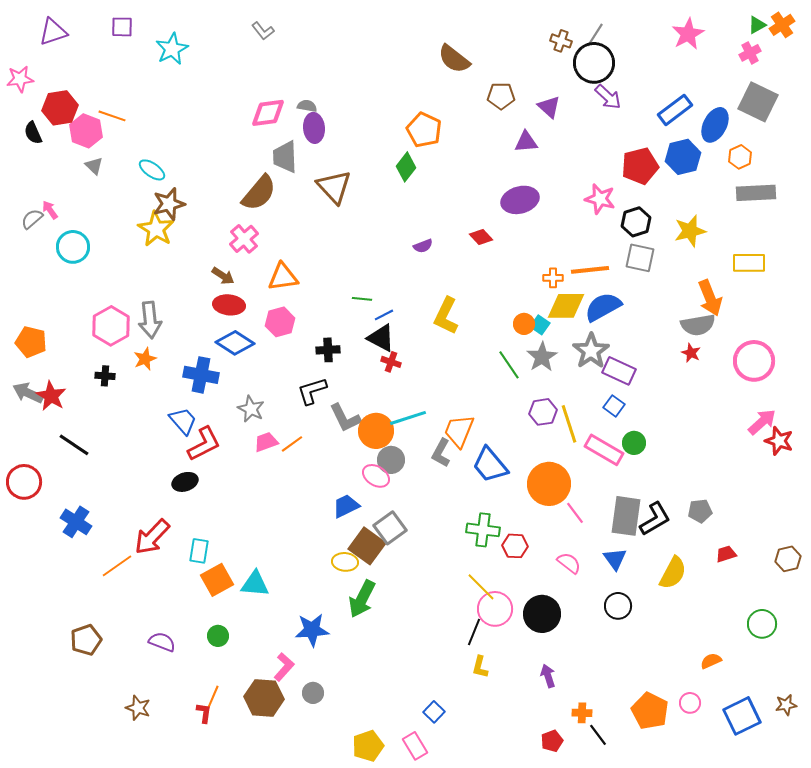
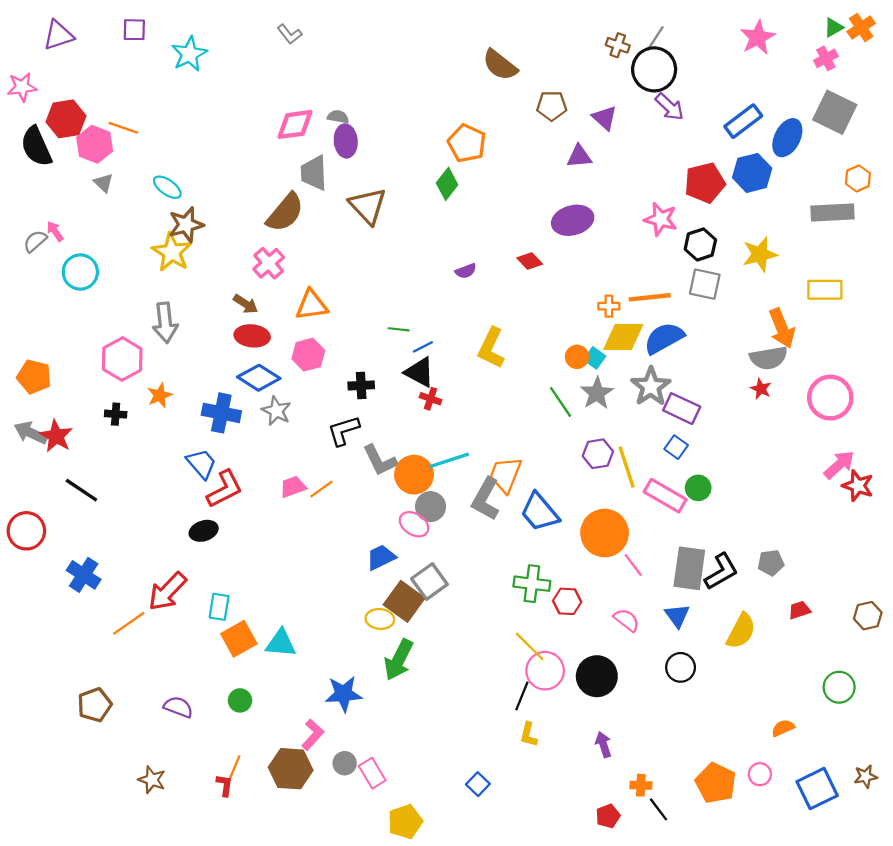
black semicircle: (33, 133) -> (36, 146), size x1.6
orange hexagon: (740, 157) -> (858, 178), moved
gray arrow: (150, 320) -> (165, 323), moved
gray star: (251, 409) -> (276, 411), moved
gray L-shape: (441, 453) -> (486, 499), size x1.4
pink rectangle: (415, 746) -> (372, 773), moved

